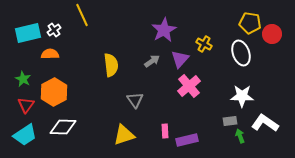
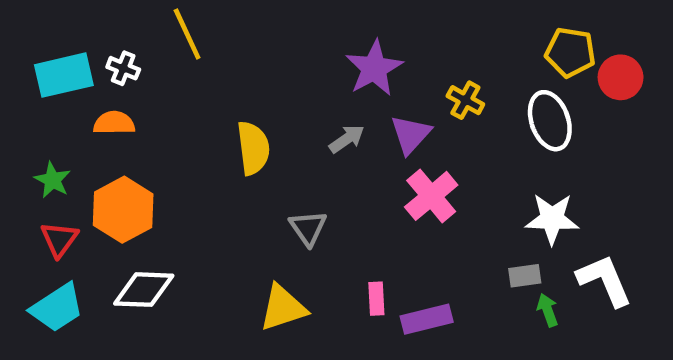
white cross: (54, 30) -> (123, 68), turned -32
white L-shape: (265, 123) -> (605, 280), turned 32

